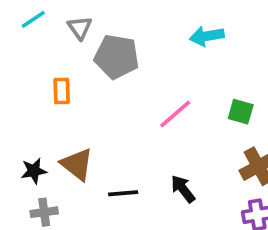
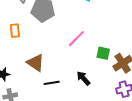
green square: (241, 112) -> (103, 53), moved
brown triangle: (77, 164) -> (36, 63), moved

